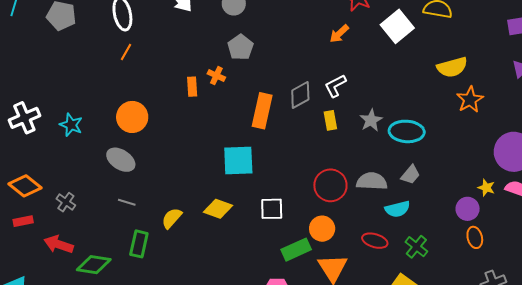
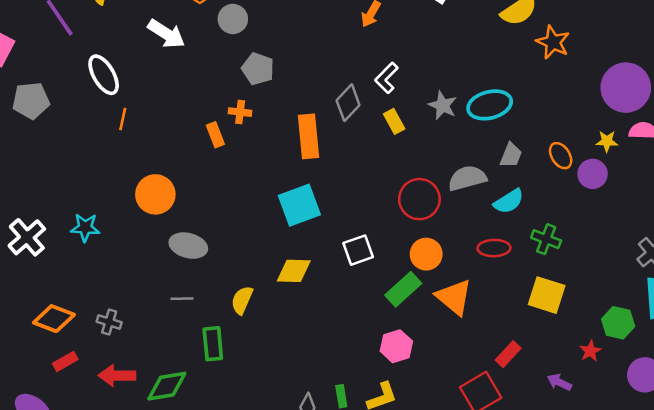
gray ellipse: (121, 160) -> (188, 246), moved
orange ellipse: (475, 237) -> (561, 156), moved

